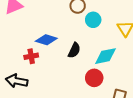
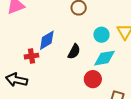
cyan circle: (93, 20) -> (101, 35), moved
blue diamond: (46, 40) -> (47, 40), turned -50

